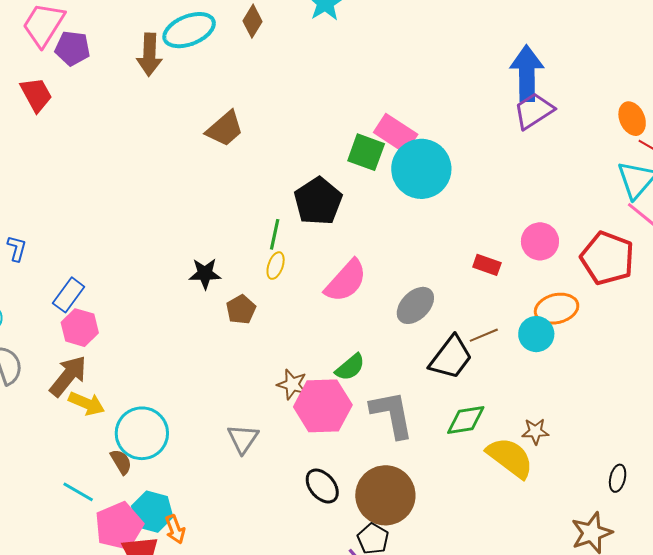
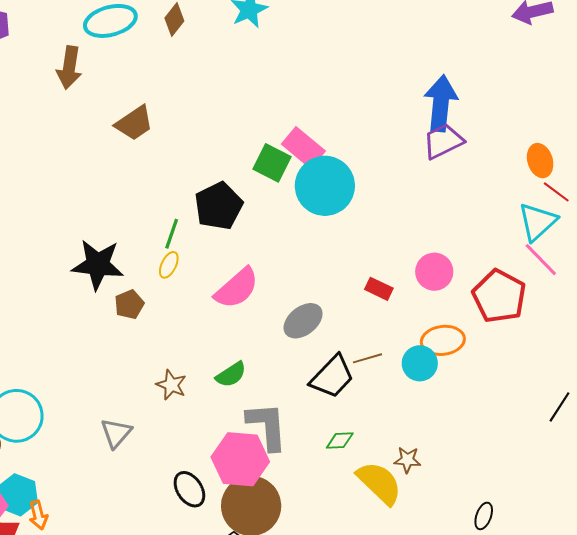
brown arrow: (149, 55) -> (69, 68), moved
black star: (205, 274) -> (98, 265), size x1.6
pink hexagon: (323, 406) -> (240, 459), moved
green diamond: (466, 420) -> (340, 440), size x0.7

